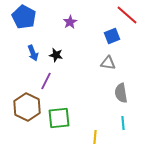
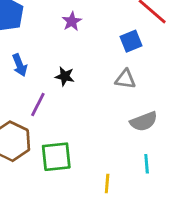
black star: (56, 55) -> (65, 76), moved
gray semicircle: (121, 93) -> (144, 121), turned -102

